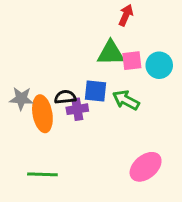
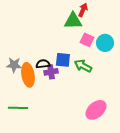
green triangle: (111, 53) -> (73, 21), moved
pink square: (132, 61) -> (87, 40), turned 32
green line: (42, 174) -> (18, 108), moved

